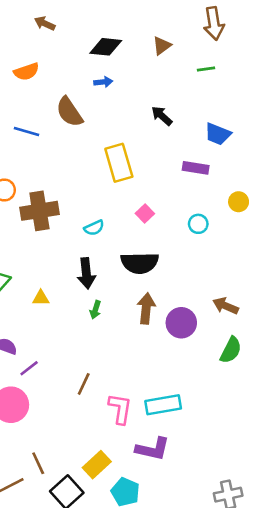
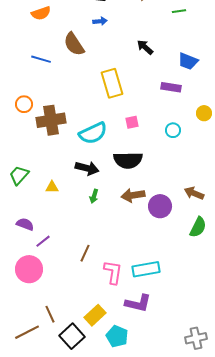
pink square: (145, 213) -> (132, 122), turned 32
cyan semicircle: (94, 228) -> (93, 133), size x1.8
black arrow: (86, 273) -> (87, 168), turned -70
brown arrow: (146, 308) -> (133, 195), turned -105

